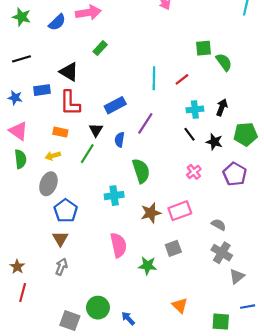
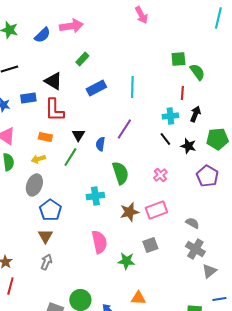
red line: (182, 79) -> (182, 93), moved, turned -48
blue rectangle: (115, 105) -> (96, 88), moved
pink cross: (194, 172) -> (160, 175), moved
orange triangle: (180, 305) -> (138, 298), moved, turned -42

